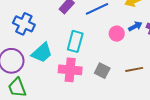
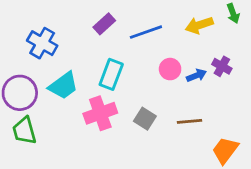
blue arrow: (135, 26) -> (196, 75), moved
pink cross: (70, 70) -> (100, 113), turned -30

